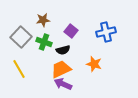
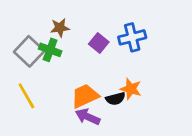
blue cross: (106, 32) -> (132, 37), moved
green cross: (44, 42) -> (50, 50), moved
black semicircle: (63, 50) -> (115, 99), moved

